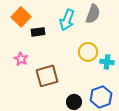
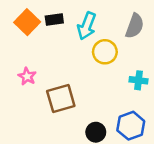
gray semicircle: (93, 14) -> (135, 26), moved
black rectangle: (38, 32) -> (54, 19), moved
yellow circle: (88, 52) -> (105, 52), moved

